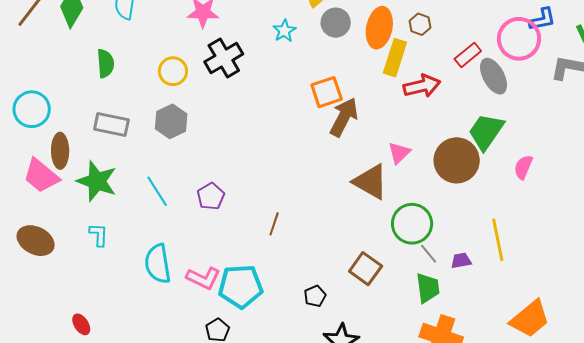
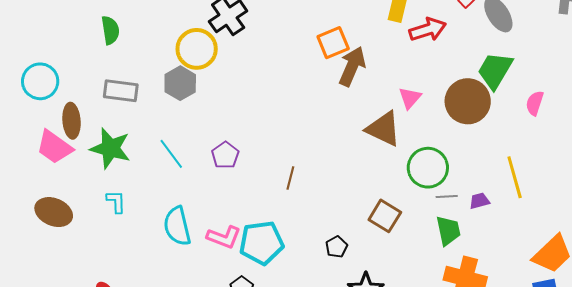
yellow circle: (173, 71) -> (197, 49), moved, size x1.4
gray line: (429, 254) -> (447, 196), turned -50

